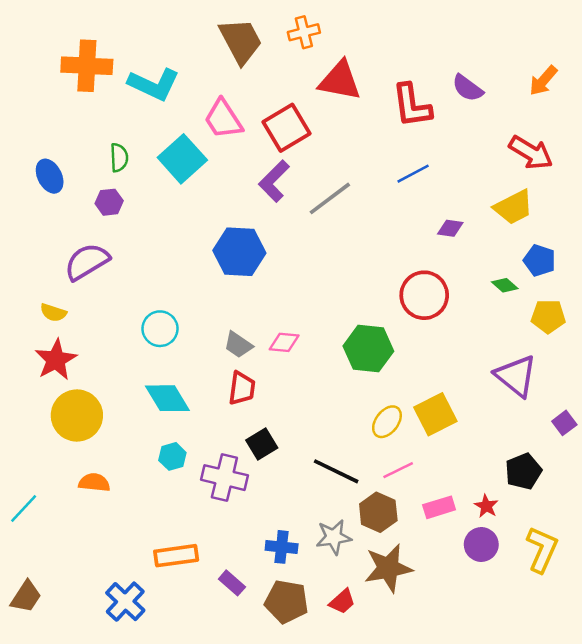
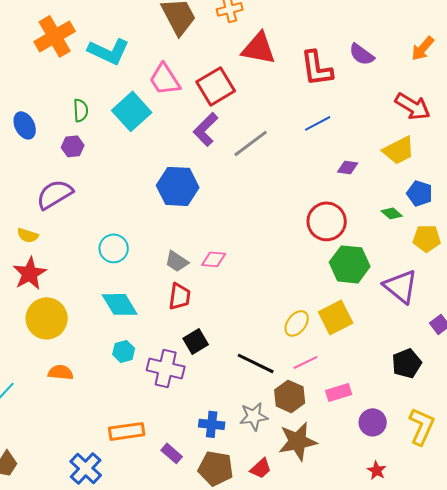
orange cross: (87, 66) -> (55, 36), turned -33
green hexagon: (368, 349) -> (350, 264), moved
red star: (486, 506) -> (377, 470), moved

